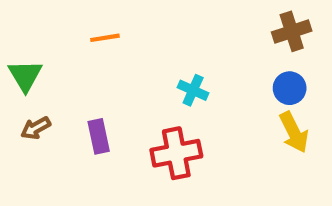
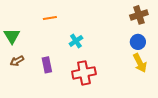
cyan cross: (193, 90) -> (76, 41), moved, turned 32

